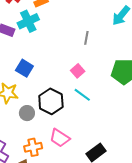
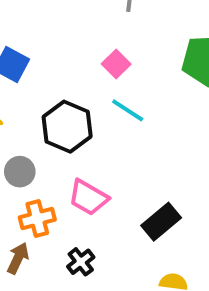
gray circle: (27, 113) -> (20, 172), moved

